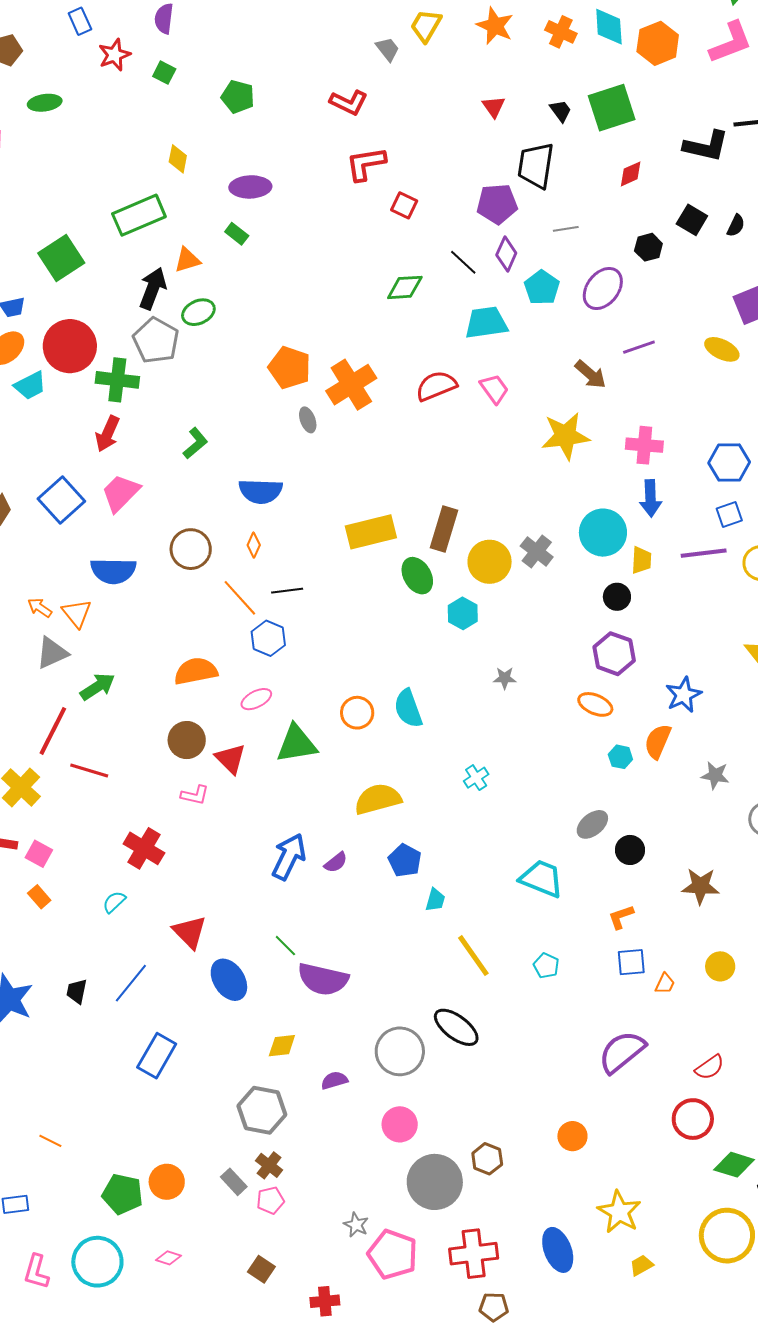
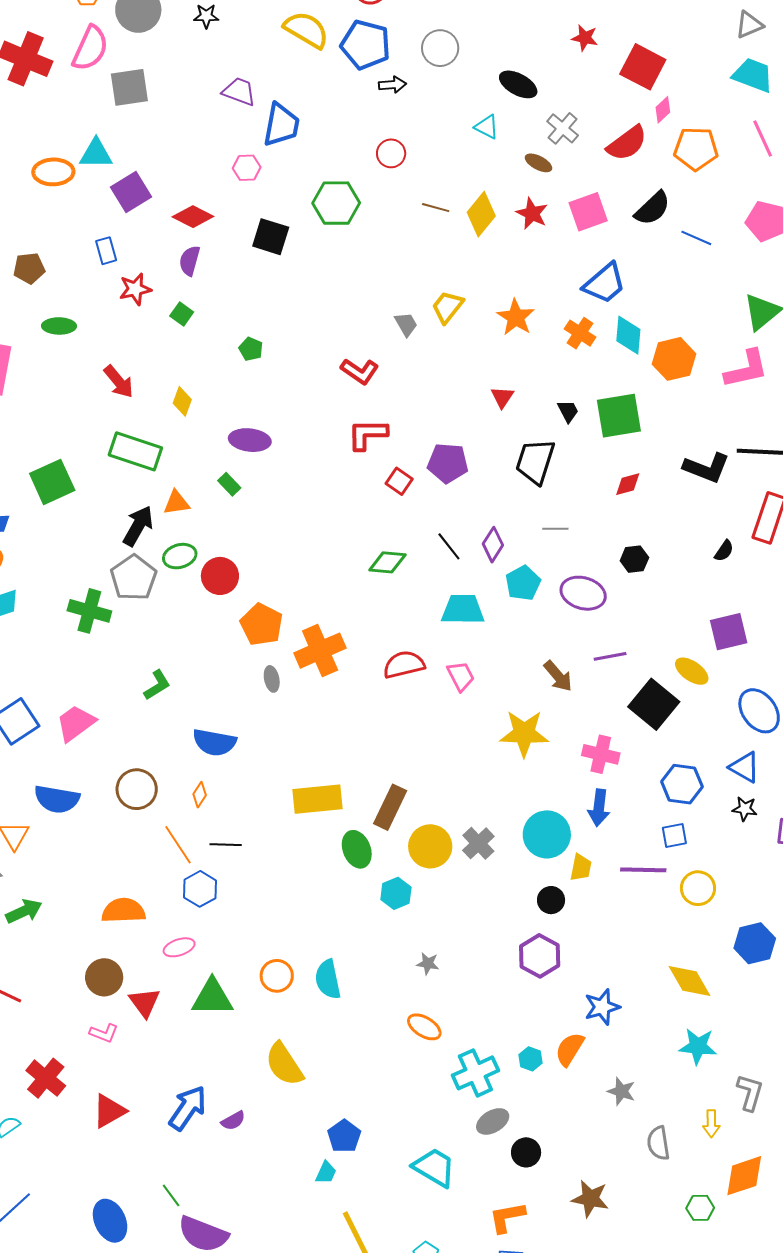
green pentagon: (238, 97) -> (251, 349), size x0.7
purple pentagon: (497, 204) -> (448, 463), moved
green rectangle: (139, 215) -> (135, 451), turned 33
black square: (692, 220) -> (654, 704), moved, size x1.6
purple ellipse: (603, 288) -> (583, 593), turned 60
red circle: (70, 346) -> (220, 576), moved, size x0.7
red arrow: (107, 434) -> (119, 382), moved, turned -72
orange ellipse: (595, 704) -> (424, 1027), moved
cyan cross: (476, 778) -> (475, 1073), moved, size x1.8
yellow semicircle: (378, 799) -> (284, 1064), turned -117
blue pentagon: (405, 860) -> (344, 1136), moved
orange L-shape: (621, 917) -> (507, 1217), size x1.4
red triangle: (190, 932) -> (109, 1111), moved, turned 36

